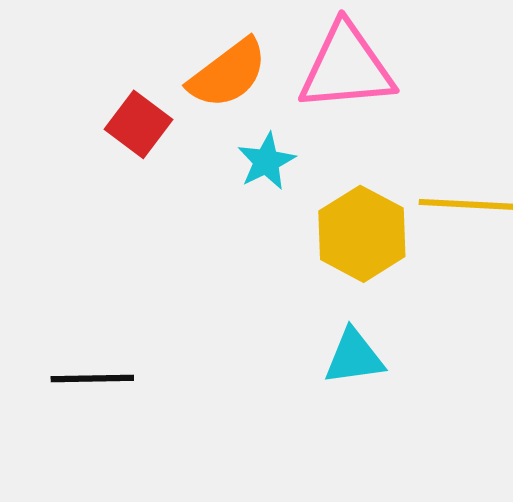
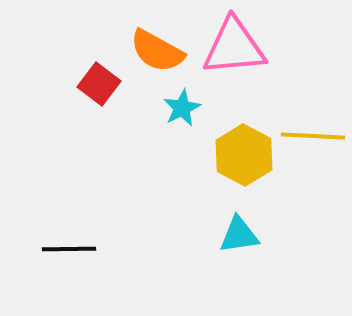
orange semicircle: (228, 74) -> (157, 51), turned 66

